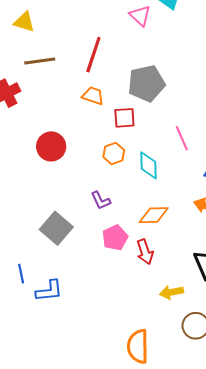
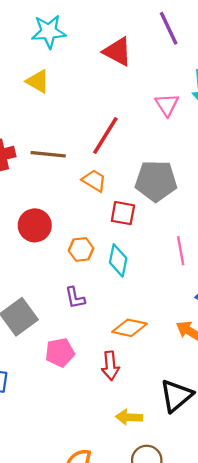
brown line: (40, 61) -> (48, 154), moved
orange hexagon: (114, 154) -> (81, 249), moved
cyan diamond: (149, 165) -> (118, 260), moved
pink pentagon: (115, 238) -> (60, 352), moved

